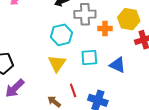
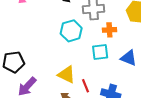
orange cross: (105, 29) -> (109, 30), moved
yellow triangle: (57, 64) -> (67, 75), moved, turned -36

